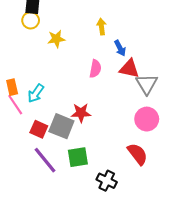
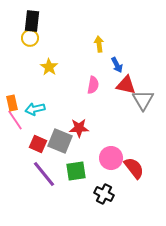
yellow star: (56, 39) -> (49, 67), moved, turned -30
cyan arrow: (36, 93) -> (35, 109), turned 42
pink circle: (147, 119) -> (111, 158), moved

